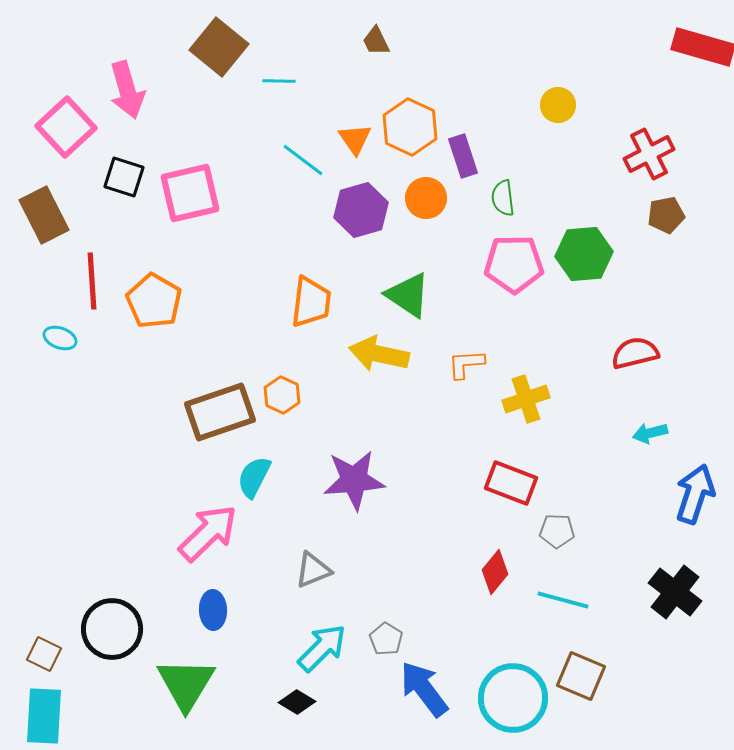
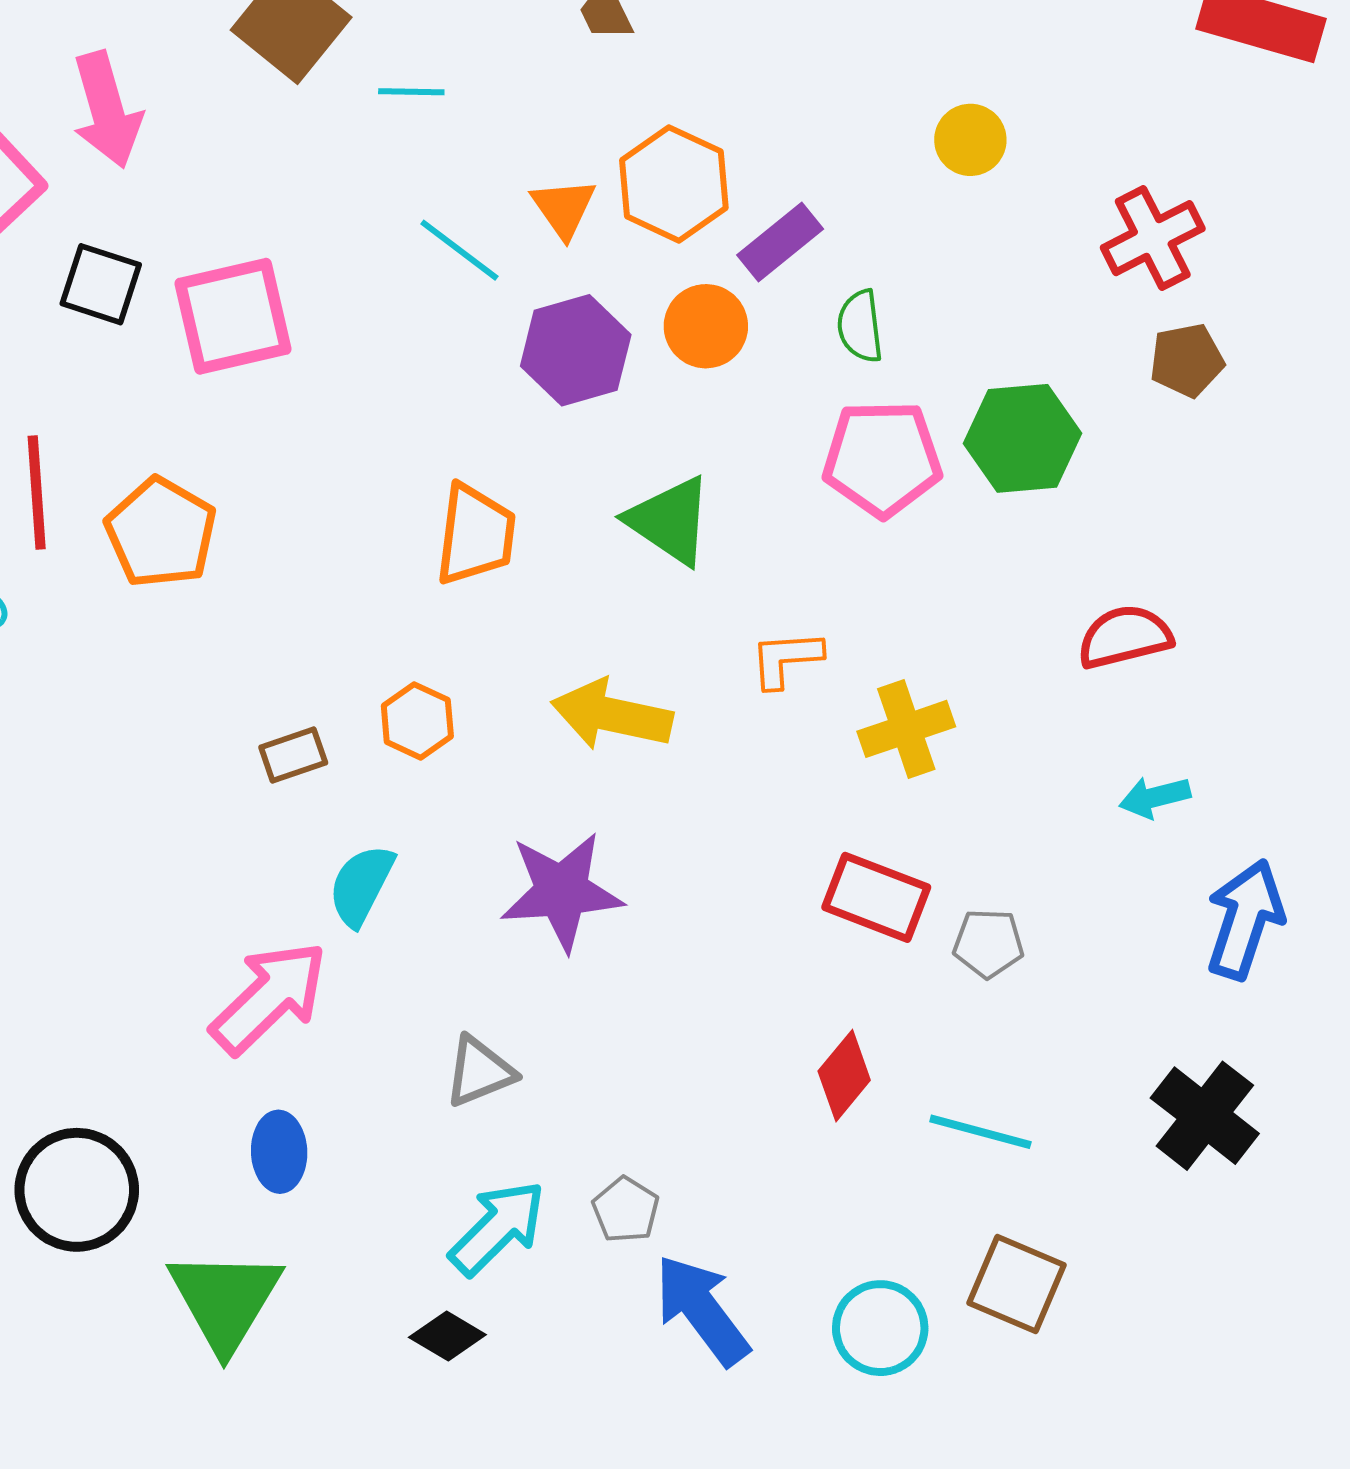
purple rectangle: (463, 156) -> (780, 242), turned 69
yellow arrow: (379, 354) -> (612, 715), moved
brown rectangle: (220, 412) -> (293, 755), size x0.5
gray pentagon: (557, 531) -> (988, 943), moved
cyan circle: (513, 698) -> (880, 1328), size x0.7

